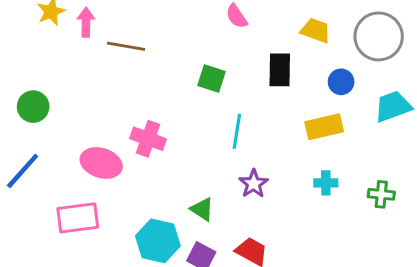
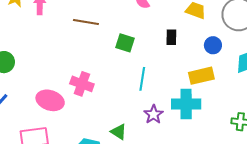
brown line: (126, 46) -> (86, 22), moved
black rectangle: (280, 70) -> (171, 37), size x0.7
cyan cross: (326, 183) -> (186, 104), moved, size x1.8

